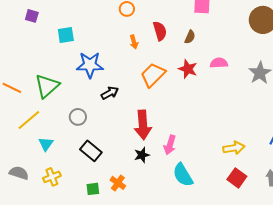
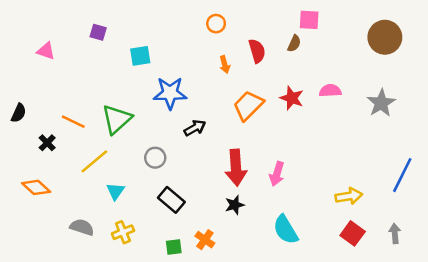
brown semicircle: (190, 37) -> (294, 43), moved
pink arrow: (170, 145) -> (277, 174), moved

